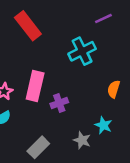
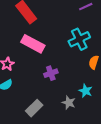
cyan cross: (82, 51) -> (79, 39), moved
pink rectangle: (35, 86) -> (33, 44), moved, turned -75

